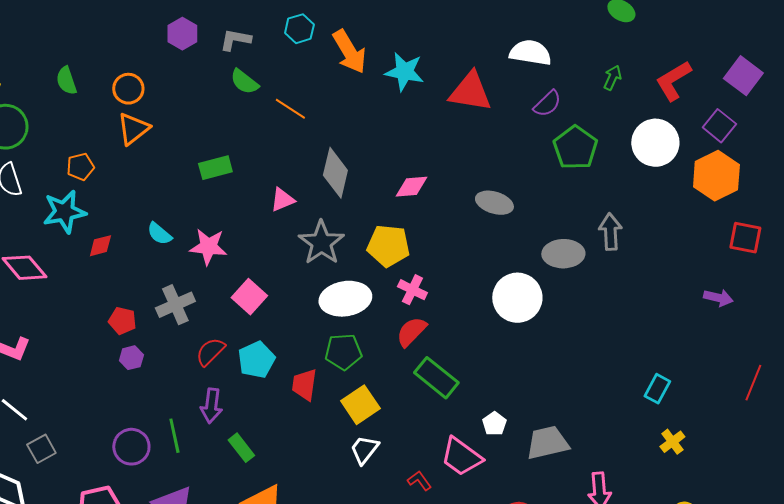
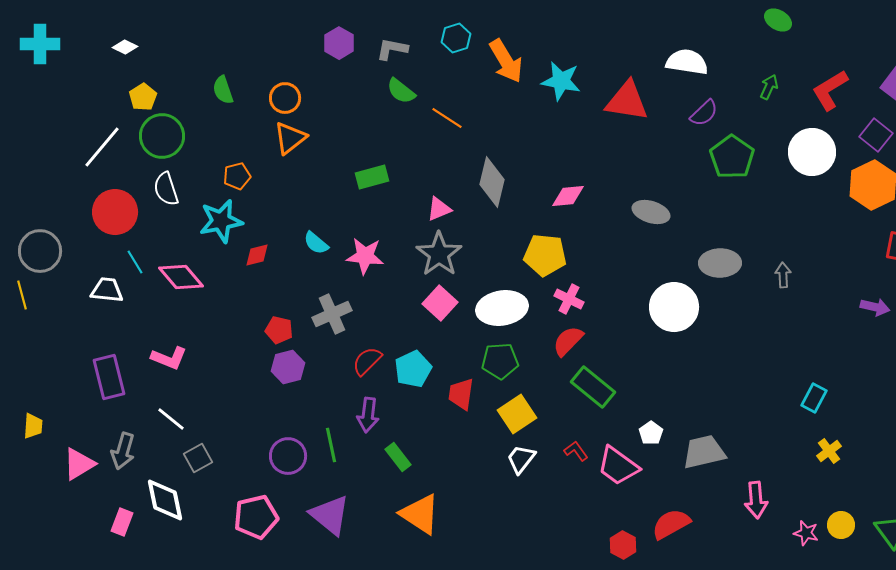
gray arrow: (610, 232) -> (783, 275), moved, size x0.7
gray star: (321, 243) -> (439, 254), moved
pink square: (249, 297) -> (440, 303), moved
purple hexagon: (131, 358) -> (288, 367), size x1.4
red L-shape: (419, 481) -> (576, 451), moved

